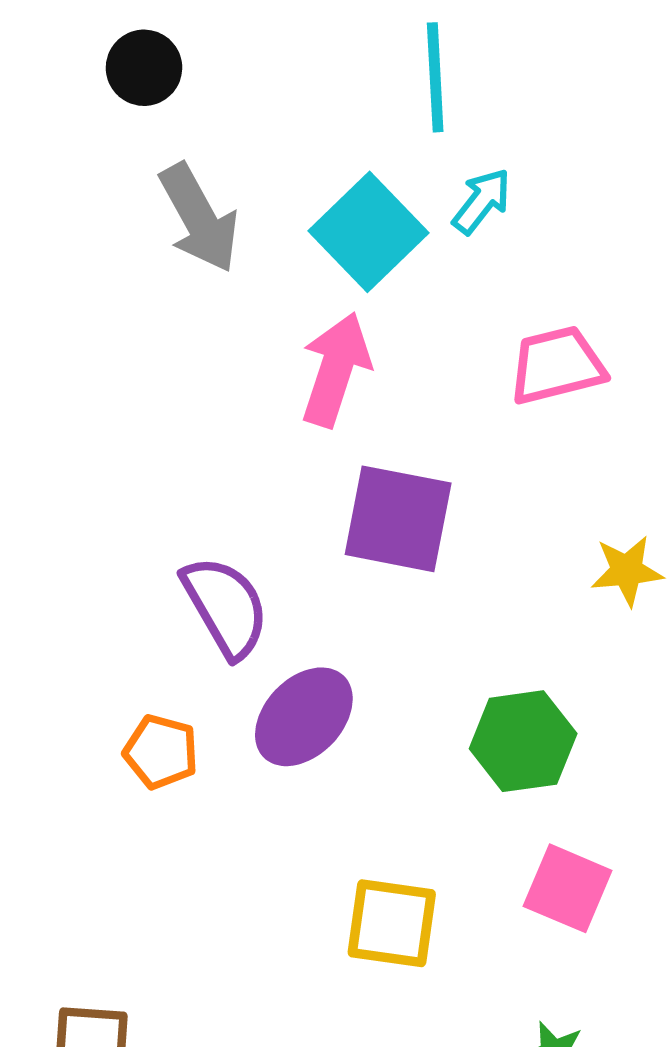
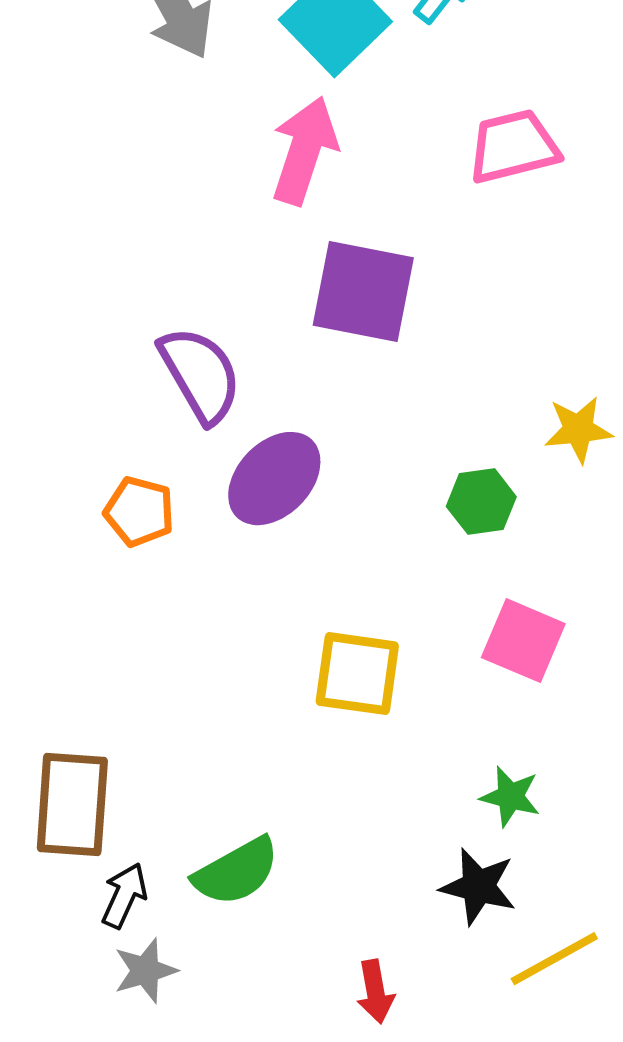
yellow star: (627, 571) -> (578, 430), moved
green hexagon: (523, 741) -> (481, 502), size x0.7

